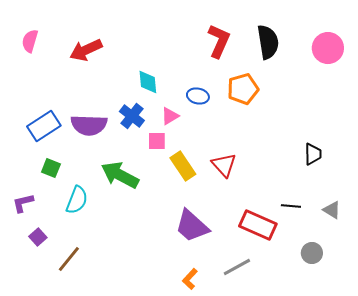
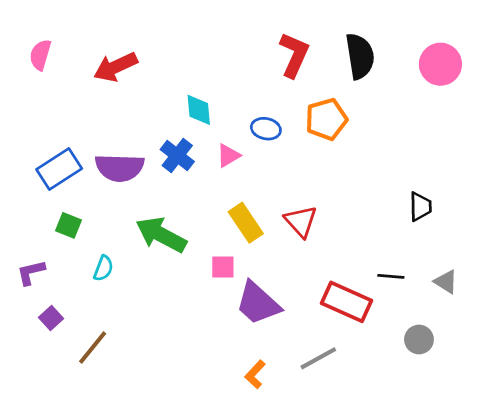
pink square: (157, 141) -> (223, 267), moved
cyan semicircle: (77, 200) -> (103, 268), size x0.7

